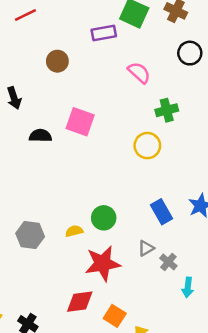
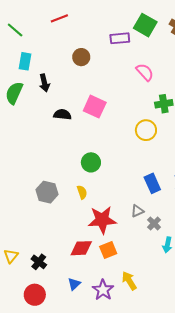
green circle: (104, 218) -> (91, 162), moved
yellow semicircle: (74, 231) -> (82, 192), turned 80
orange square: (115, 316) -> (108, 250), moved, turned 30

